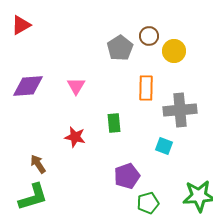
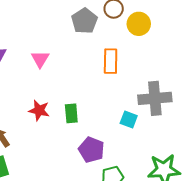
gray cross: (180, 110) -> (155, 98), moved
green rectangle: (114, 123) -> (71, 113), moved
purple pentagon: (127, 176) -> (91, 150), turned -30

